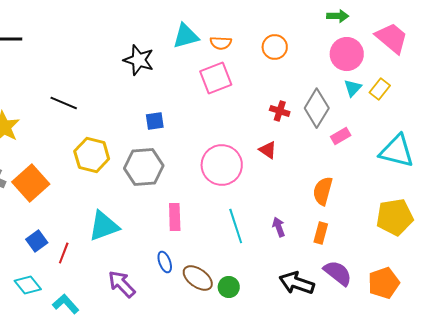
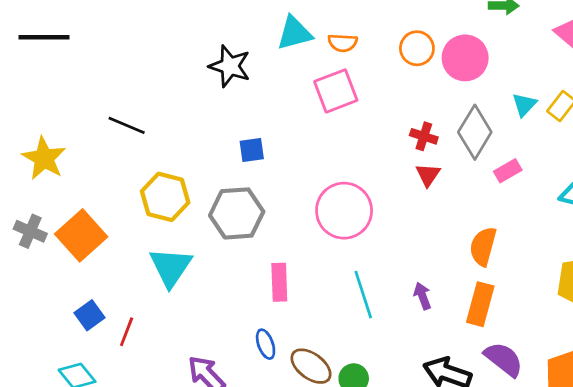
pink circle: (347, 54) -> (465, 58), moved
red triangle: (268, 150) -> (428, 175), moved, turned 30
cyan triangle: (104, 226) -> (171, 267), moved, turned -36
orange rectangle: (321, 233) -> (480, 304), size x1.4

